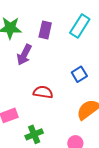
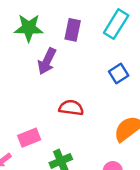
blue square: (79, 74) -> (119, 73), moved

